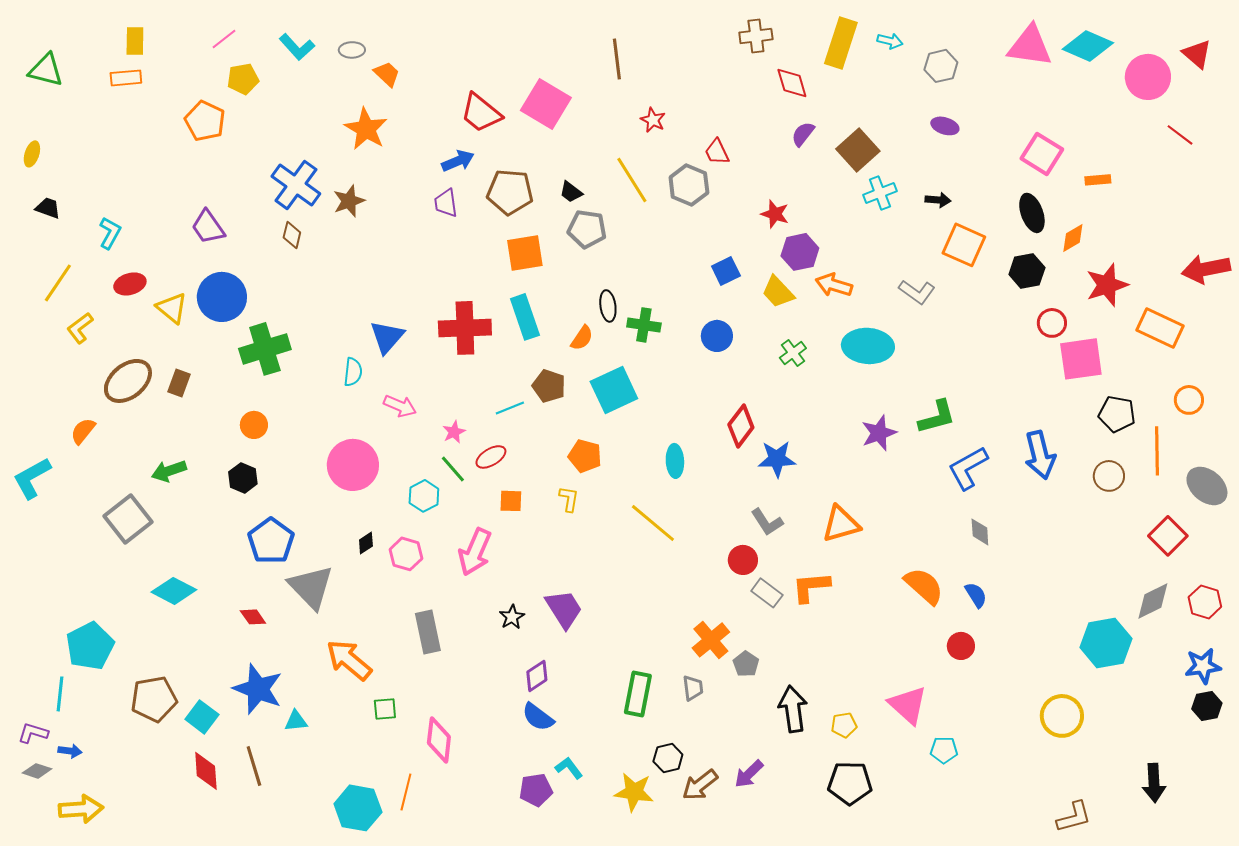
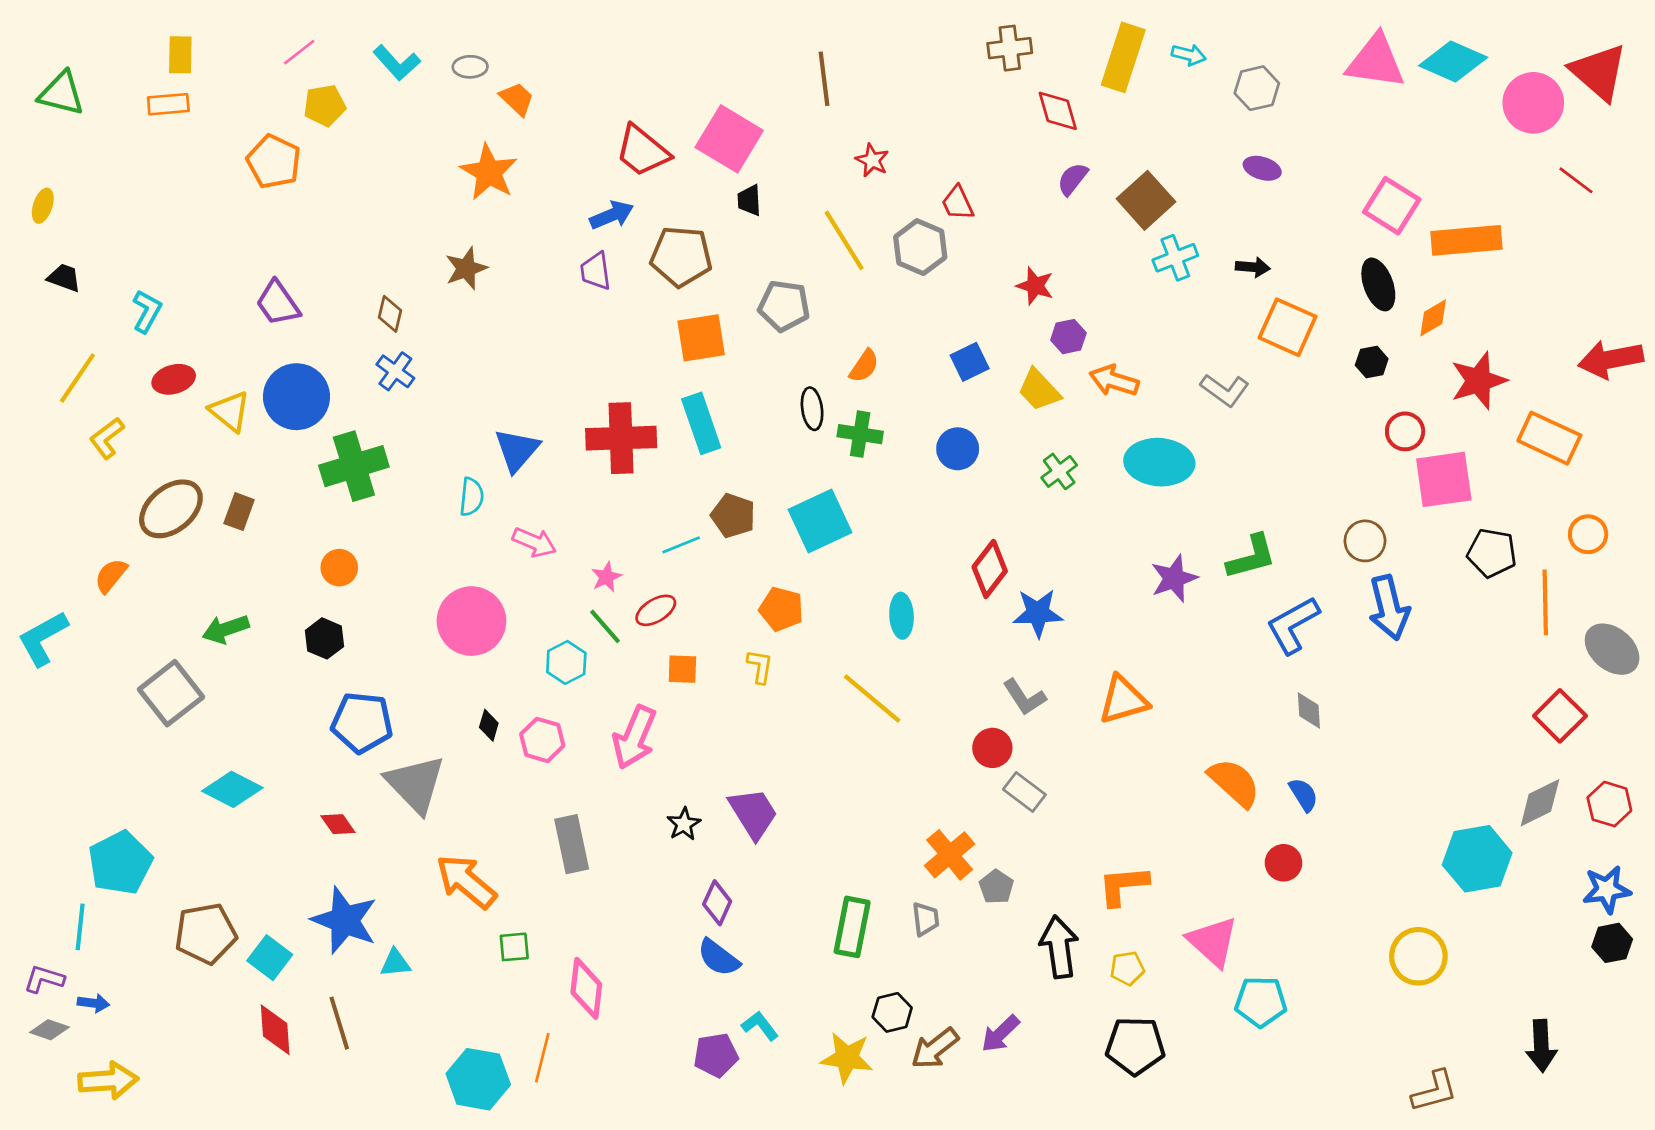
red triangle: (1197, 54) -> (1599, 72), size x1.5
orange rectangle: (1098, 180) -> (1466, 240), size x2.0
blue cross: (296, 185) -> (395, 371), moved, size x0.6
black trapezoid: (571, 192) -> (749, 200), moved, turned 50
purple hexagon: (800, 252) -> (1068, 337), size x0.7
black hexagon: (1027, 271) -> (1372, 362), size x0.7
orange semicircle: (582, 338) -> (864, 366), moved
brown circle: (1109, 476) -> (1365, 541), moved
blue pentagon: (271, 541) -> (362, 723), turned -30
black diamond: (366, 543) -> (489, 725), turned -40
orange L-shape: (811, 587) -> (1123, 886), moved
purple diamond: (537, 676) -> (717, 903), turned -32
cyan pentagon: (944, 750) -> (1261, 1002), size x1.4

